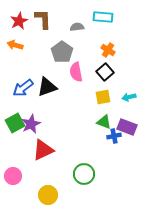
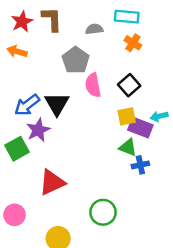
orange cross: (108, 50) -> (133, 43), moved
black triangle: (47, 87) -> (57, 104), turned -40
purple star: (31, 124) -> (38, 130), moved
purple rectangle: (127, 127) -> (140, 128), moved

